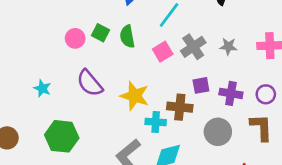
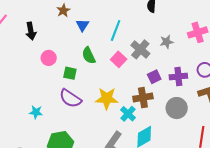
green square: (101, 33) -> (70, 73), moved
pink circle: (75, 38) -> (49, 58), moved
cyan cross: (156, 122) -> (128, 114), turned -35

